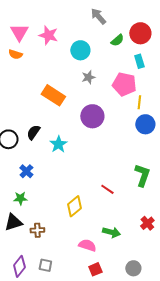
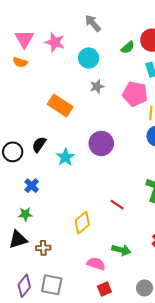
gray arrow: (98, 16) -> (93, 23), moved
purple circle: (92, 116) -> (101, 143), moved
gray square: (45, 265) -> (52, 285), size x1.5

